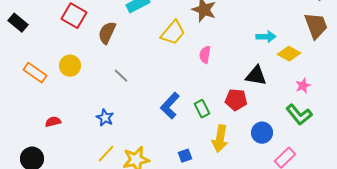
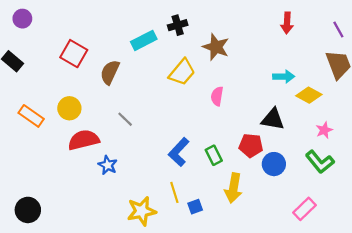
red semicircle: (53, 122) -> (84, 140), moved, size x1.8
blue circle: (262, 133) -> (274, 164), moved
yellow line: (106, 154) -> (174, 192), moved, turned -60

